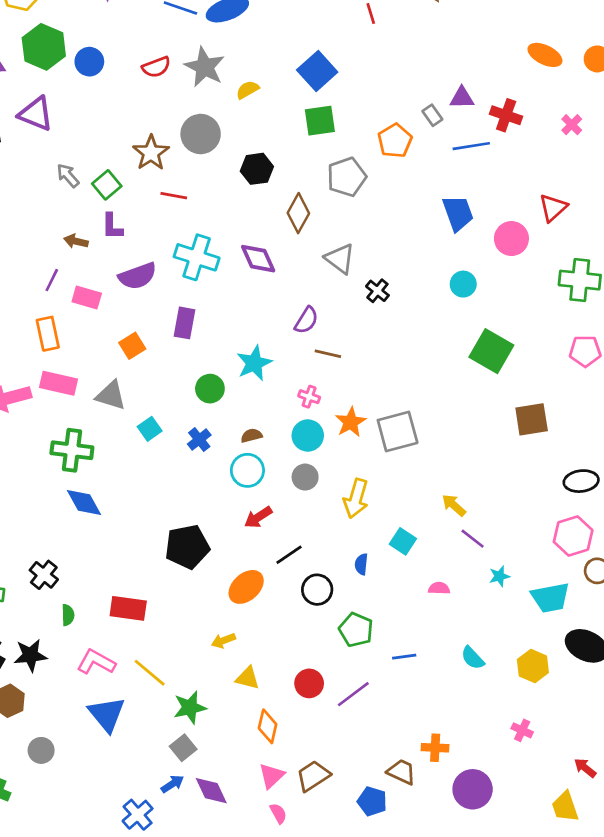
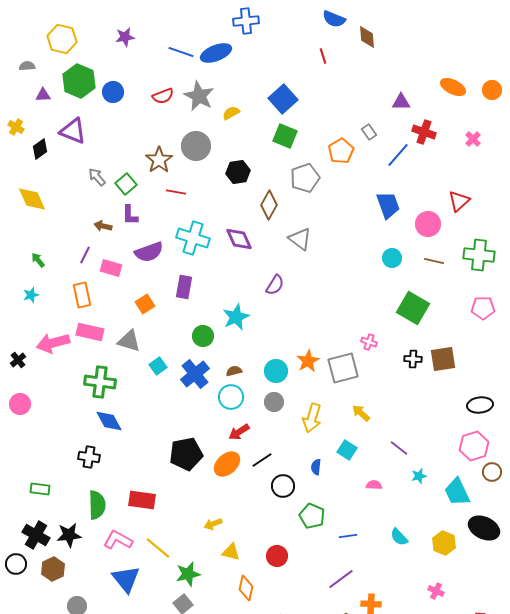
purple triangle: (462, 98) -> (401, 102), moved
green square: (320, 121) -> (285, 136), turned 30
blue line: (471, 146) -> (398, 155), turned -40
black cross: (377, 291) -> (413, 359), moved, turned -36
brown line: (328, 354) -> (434, 261), moved
pink cross: (309, 397) -> (369, 342), moved
blue cross: (199, 440) -> (195, 374), size x1.6
yellow arrow: (454, 505) -> (361, 413), moved
black cross: (44, 575) -> (89, 457), moved, turned -30
orange ellipse: (246, 587) -> (227, 464), moved
cyan trapezoid: (550, 598) -> (457, 492), turned 76
green semicircle: (68, 615) -> (97, 505), size x1.8
purple line: (353, 694) -> (341, 579), moved

